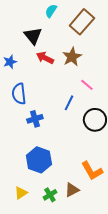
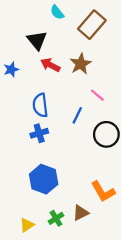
cyan semicircle: (51, 11) -> (57, 12), turned -72
blue semicircle: (19, 94) -> (40, 105), moved
yellow triangle: (21, 193) -> (27, 225), moved

